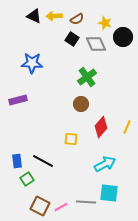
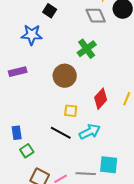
black square: (72, 39) -> (50, 11), moved
brown circle: (81, 104) -> (65, 76), moved, size x1.5
black line: (43, 161) -> (61, 133), moved
cyan arrow: (105, 164) -> (90, 132), moved

